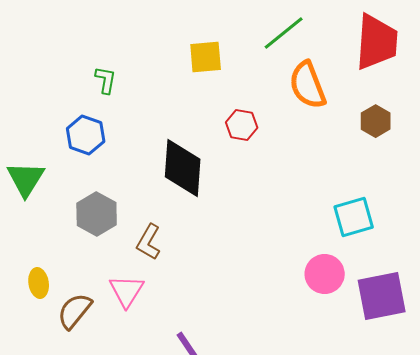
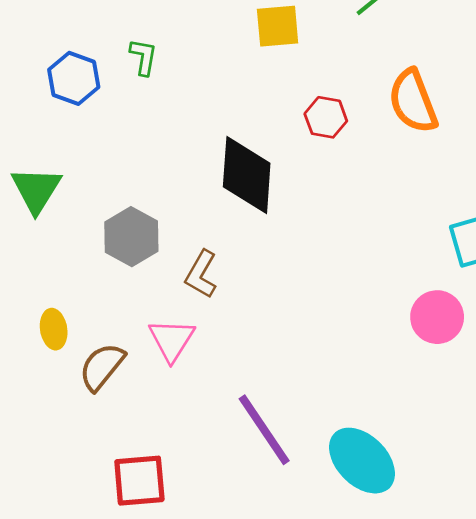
orange semicircle: (308, 85) -> (413, 101), moved
blue hexagon: (86, 135) -> (74, 78), moved

